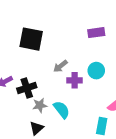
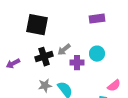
black cross: (27, 88) -> (44, 57), moved

